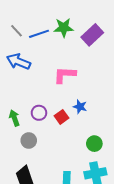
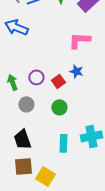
pink L-shape: (65, 75) -> (79, 40), moved
green circle: (94, 144) -> (59, 107), moved

